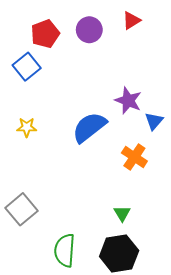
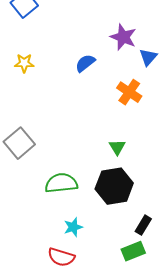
blue semicircle: (89, 127) -> (85, 63), size x0.6
green semicircle: (65, 250) -> (61, 183), turned 80

